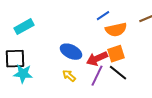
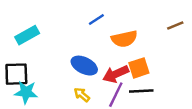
blue line: (103, 16) -> (96, 19), moved
orange semicircle: (116, 30) -> (124, 39), moved
black line: (118, 73) -> (141, 91), turned -42

